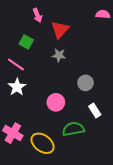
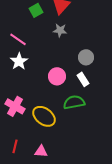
green square: (26, 42) -> (36, 10), moved, turned 32
white rectangle: (95, 111) -> (83, 79), moved

